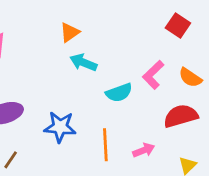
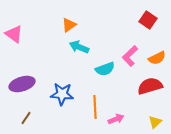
orange semicircle: (190, 78) -> (157, 58), turned -60
pink arrow: (144, 150) -> (116, 119), moved

